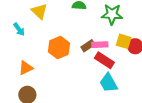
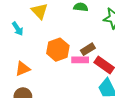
pink rectangle: (100, 45) -> (80, 60), moved

